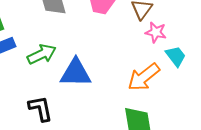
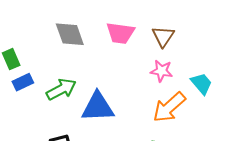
pink star: (156, 32) -> (161, 71), moved

